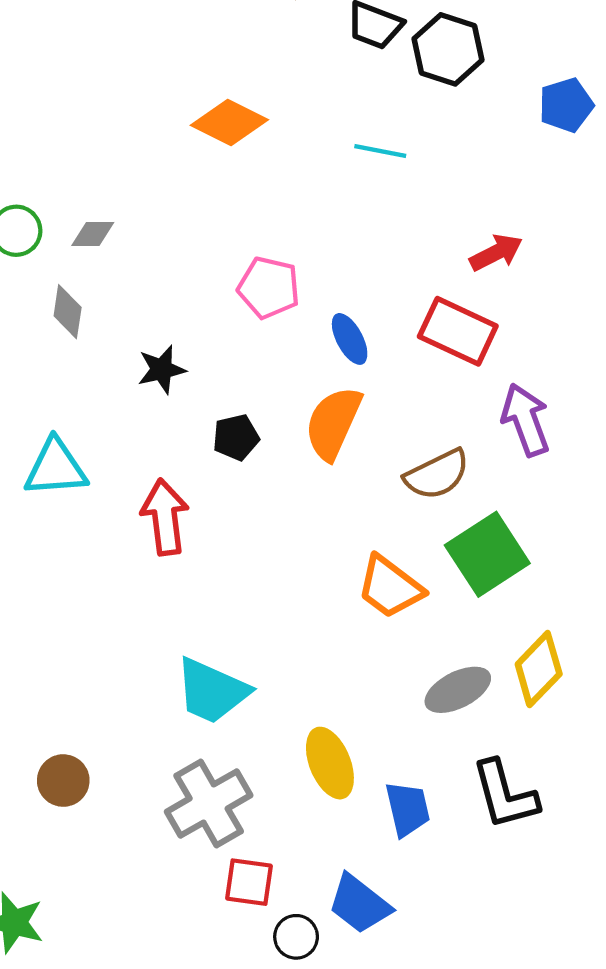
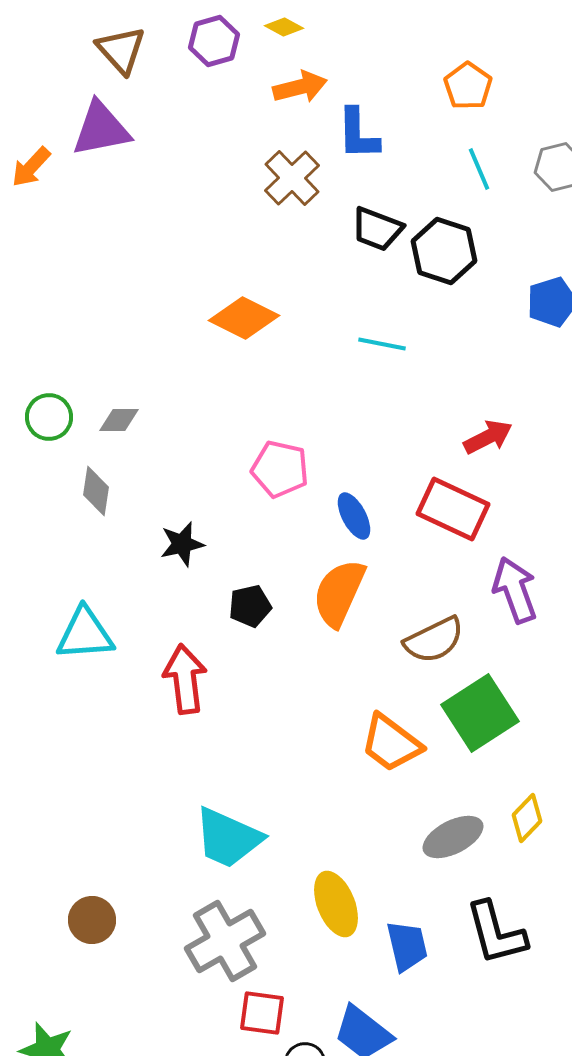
yellow diamond: (539, 669) -> (527, 818), size x0.7

